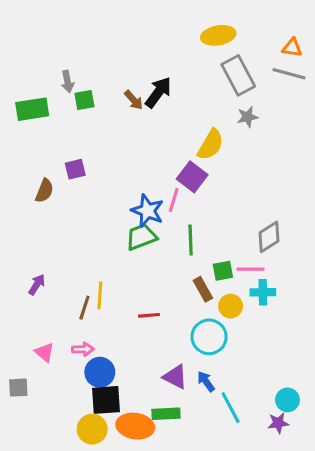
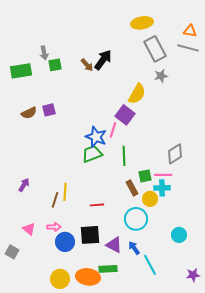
brown semicircle: (44, 191) -> (29, 113), moved, turned 42
cyan cross: (263, 292) -> (162, 188), moved
gray square: (18, 388) -> (12, 252), turned 32
black square: (106, 400) -> (90, 235), moved
cyan circle: (287, 400) -> (179, 235), moved
purple star: (278, 423) -> (193, 275), moved

